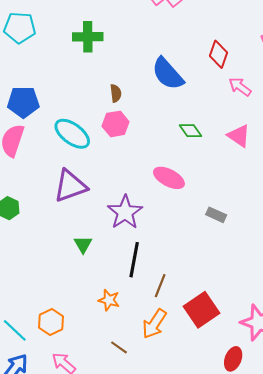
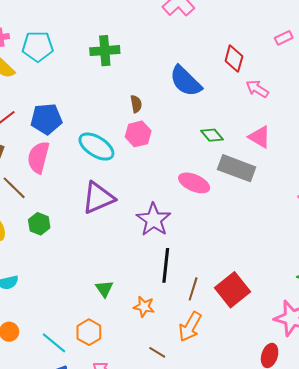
gray rectangle: (216, 215) -> (237, 168), moved, size x1.8
green triangle: (83, 244) -> (104, 289), moved
red square: (201, 310) -> (233, 290), moved

